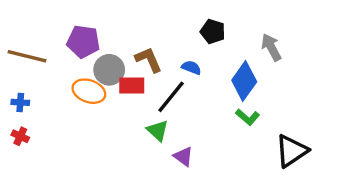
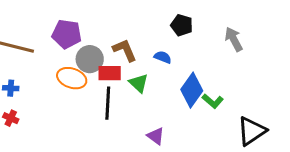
blue diamond: (244, 81) -> (192, 90), moved
black line: (171, 97) -> (108, 103), moved, turned -36
green triangle: (158, 131) -> (139, 83), moved

